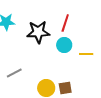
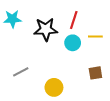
yellow line: (86, 54) -> (95, 37), moved
brown square: (65, 88) -> (95, 73), moved

